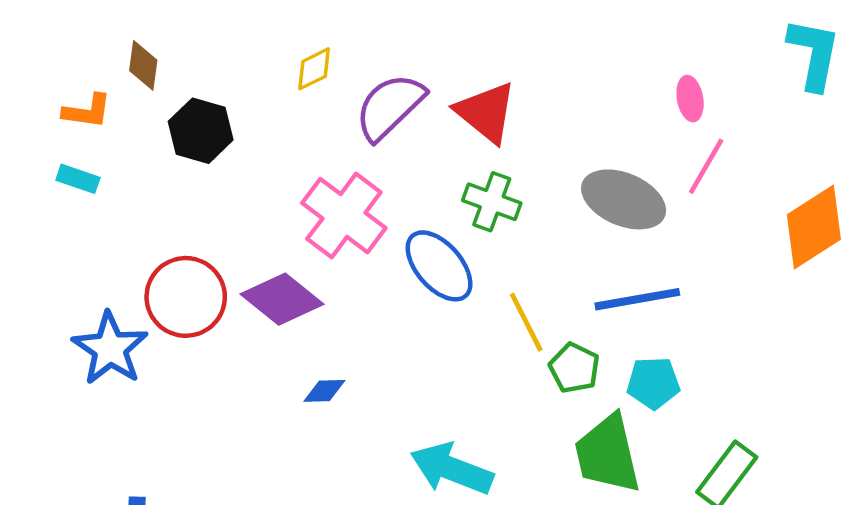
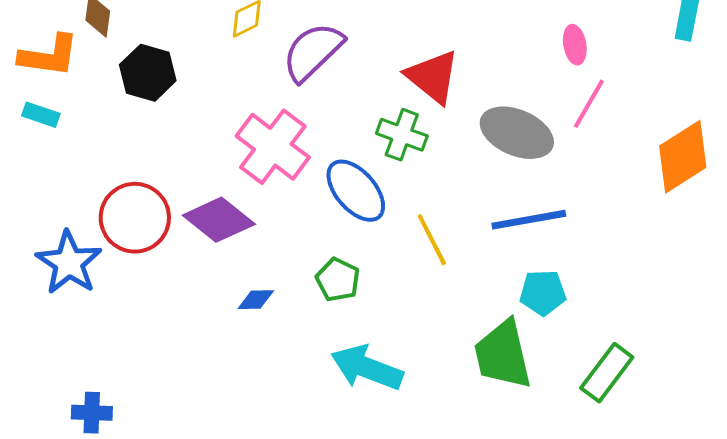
orange L-shape: (87, 111) -> (49, 56), size x1.4
red triangle: (486, 112) -> (433, 77), moved
green pentagon: (574, 368) -> (338, 280), moved

